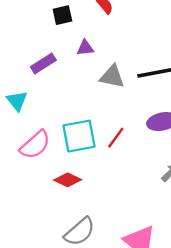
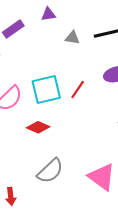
gray triangle: (112, 77) -> (72, 38), size x0.7

